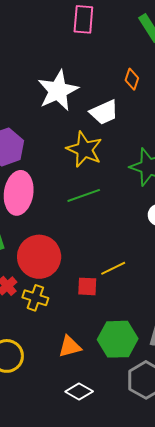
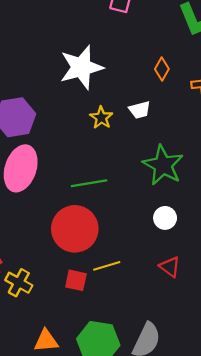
white trapezoid: (104, 112) -> (140, 110), moved, size x0.7
yellow star: (84, 149) -> (101, 118), moved, size x0.6
red circle: (39, 257) -> (75, 229), moved

